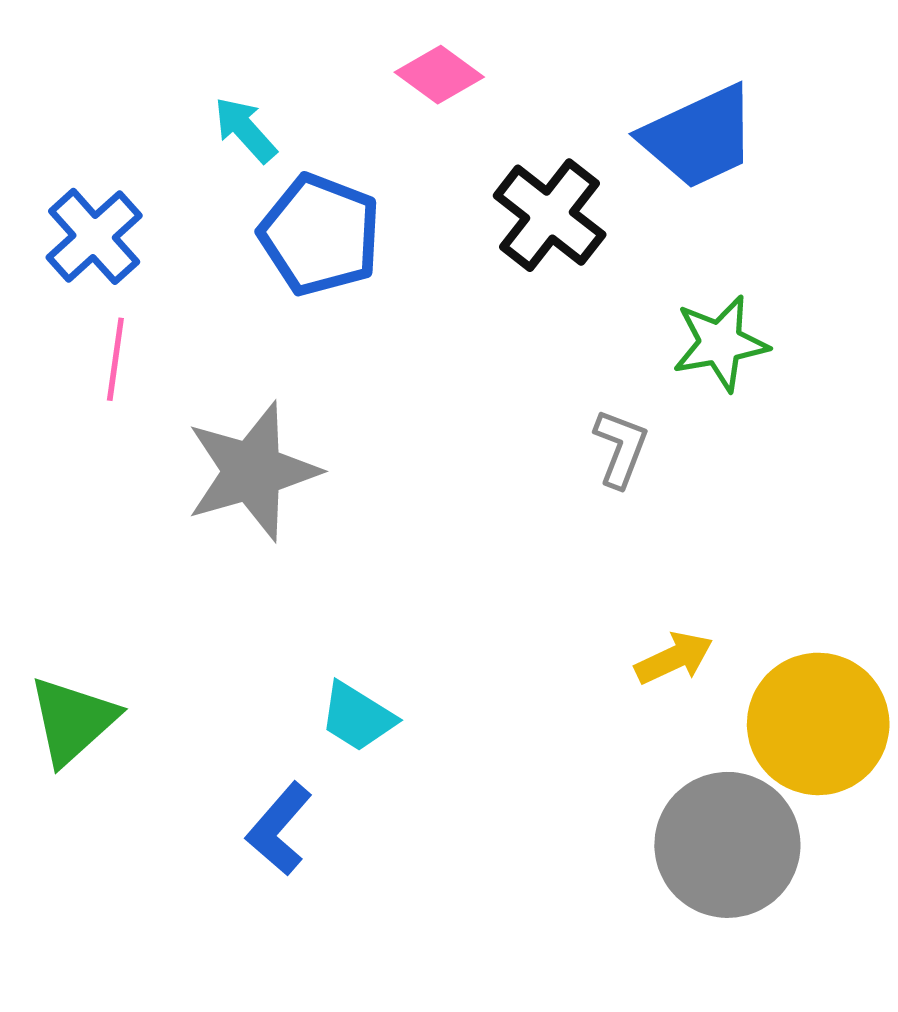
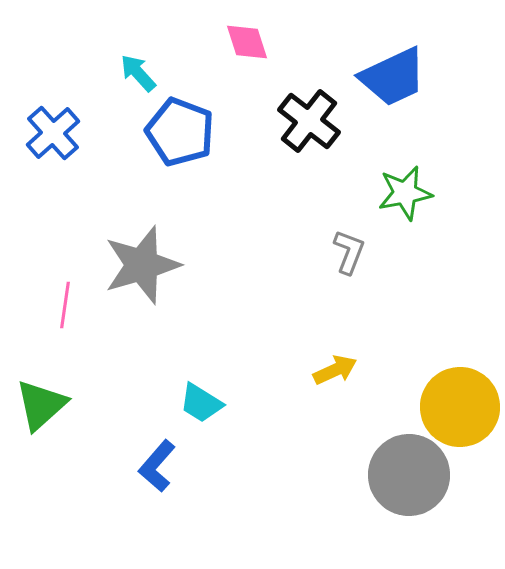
pink diamond: (439, 75) -> (247, 42), turned 36
pink line: (115, 359) -> (65, 305), moved
yellow arrow: (674, 658) -> (335, 370), moved

